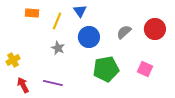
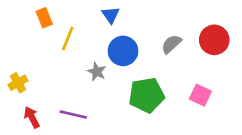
orange rectangle: (32, 13) -> (44, 18), turned 64
yellow line: (57, 21) -> (68, 38), moved
gray star: (58, 48) -> (97, 72), moved

